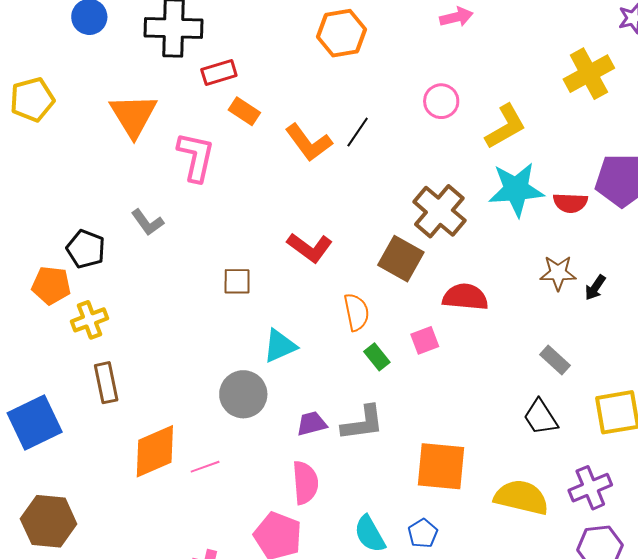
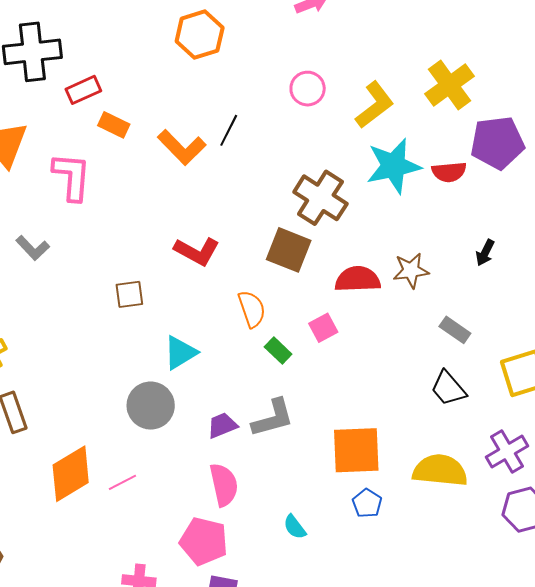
yellow cross: (589, 74) -> (450, 85), moved
brown star: (558, 273) -> (411, 271), moved
blue pentagon: (423, 533) -> (367, 503), moved
cyan semicircle: (370, 534) -> (295, 527), size x0.7

